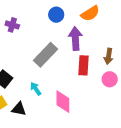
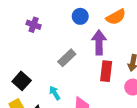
gray rectangle: (45, 55) -> (67, 58), size x0.7

